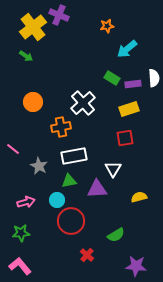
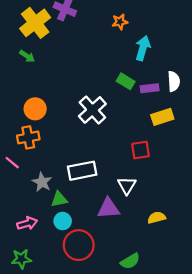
cyan arrow: (127, 49) -> (143, 48), turned 145
yellow rectangle: (129, 109) -> (162, 117), moved
orange cross: (61, 127) -> (28, 137), moved
green triangle: (69, 181) -> (59, 199), moved

